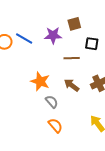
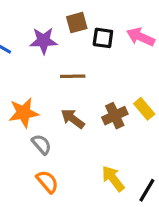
black square: (92, 44) -> (103, 38), moved
orange star: (40, 81) -> (24, 113), turned -30

